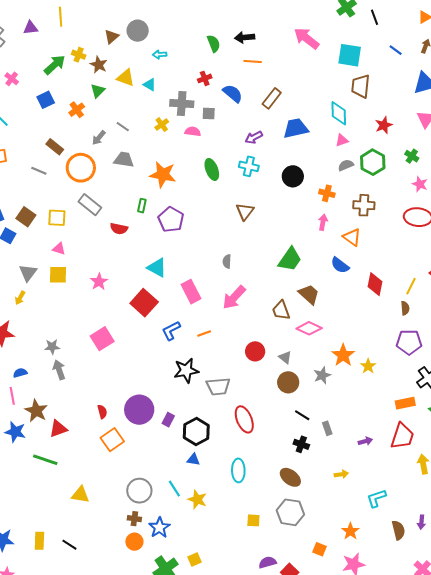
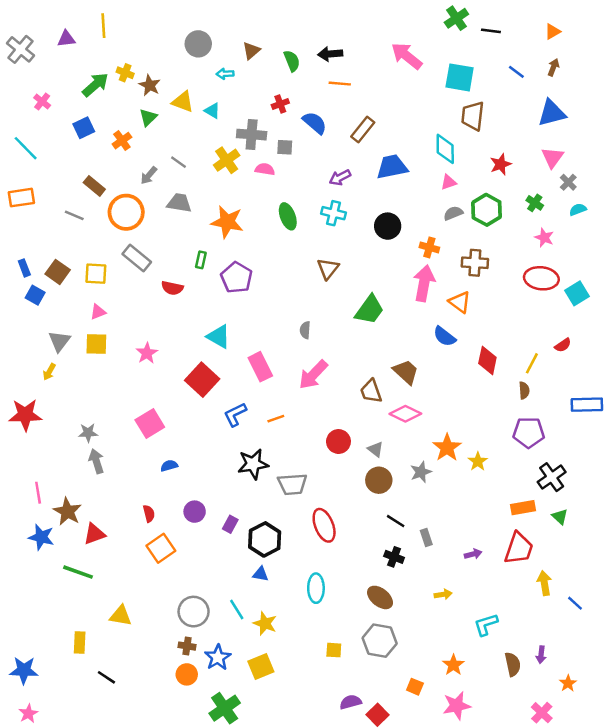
black line: (375, 17) -> (491, 31), turned -63
brown triangle: (112, 37) -> (251, 51), moved
yellow cross: (162, 125) -> (227, 160), size x1.5
pink arrow: (323, 222) -> (424, 283), size x1.8
pink triangle: (59, 249) -> (98, 312), turned -40
green trapezoid: (290, 259) -> (369, 310), moved
blue semicircle: (20, 373) -> (169, 466), moved
purple circle: (139, 410) -> (195, 512), size x0.6
yellow rectangle: (39, 541) -> (80, 642), moved
yellow square: (194, 560) -> (261, 667), moved, size x1.5

